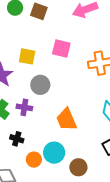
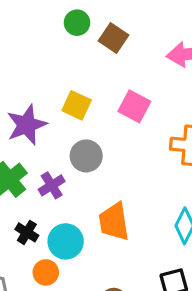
purple cross: (24, 107) -> (52, 185), turned 35
cyan circle: (54, 153) -> (66, 241), moved

